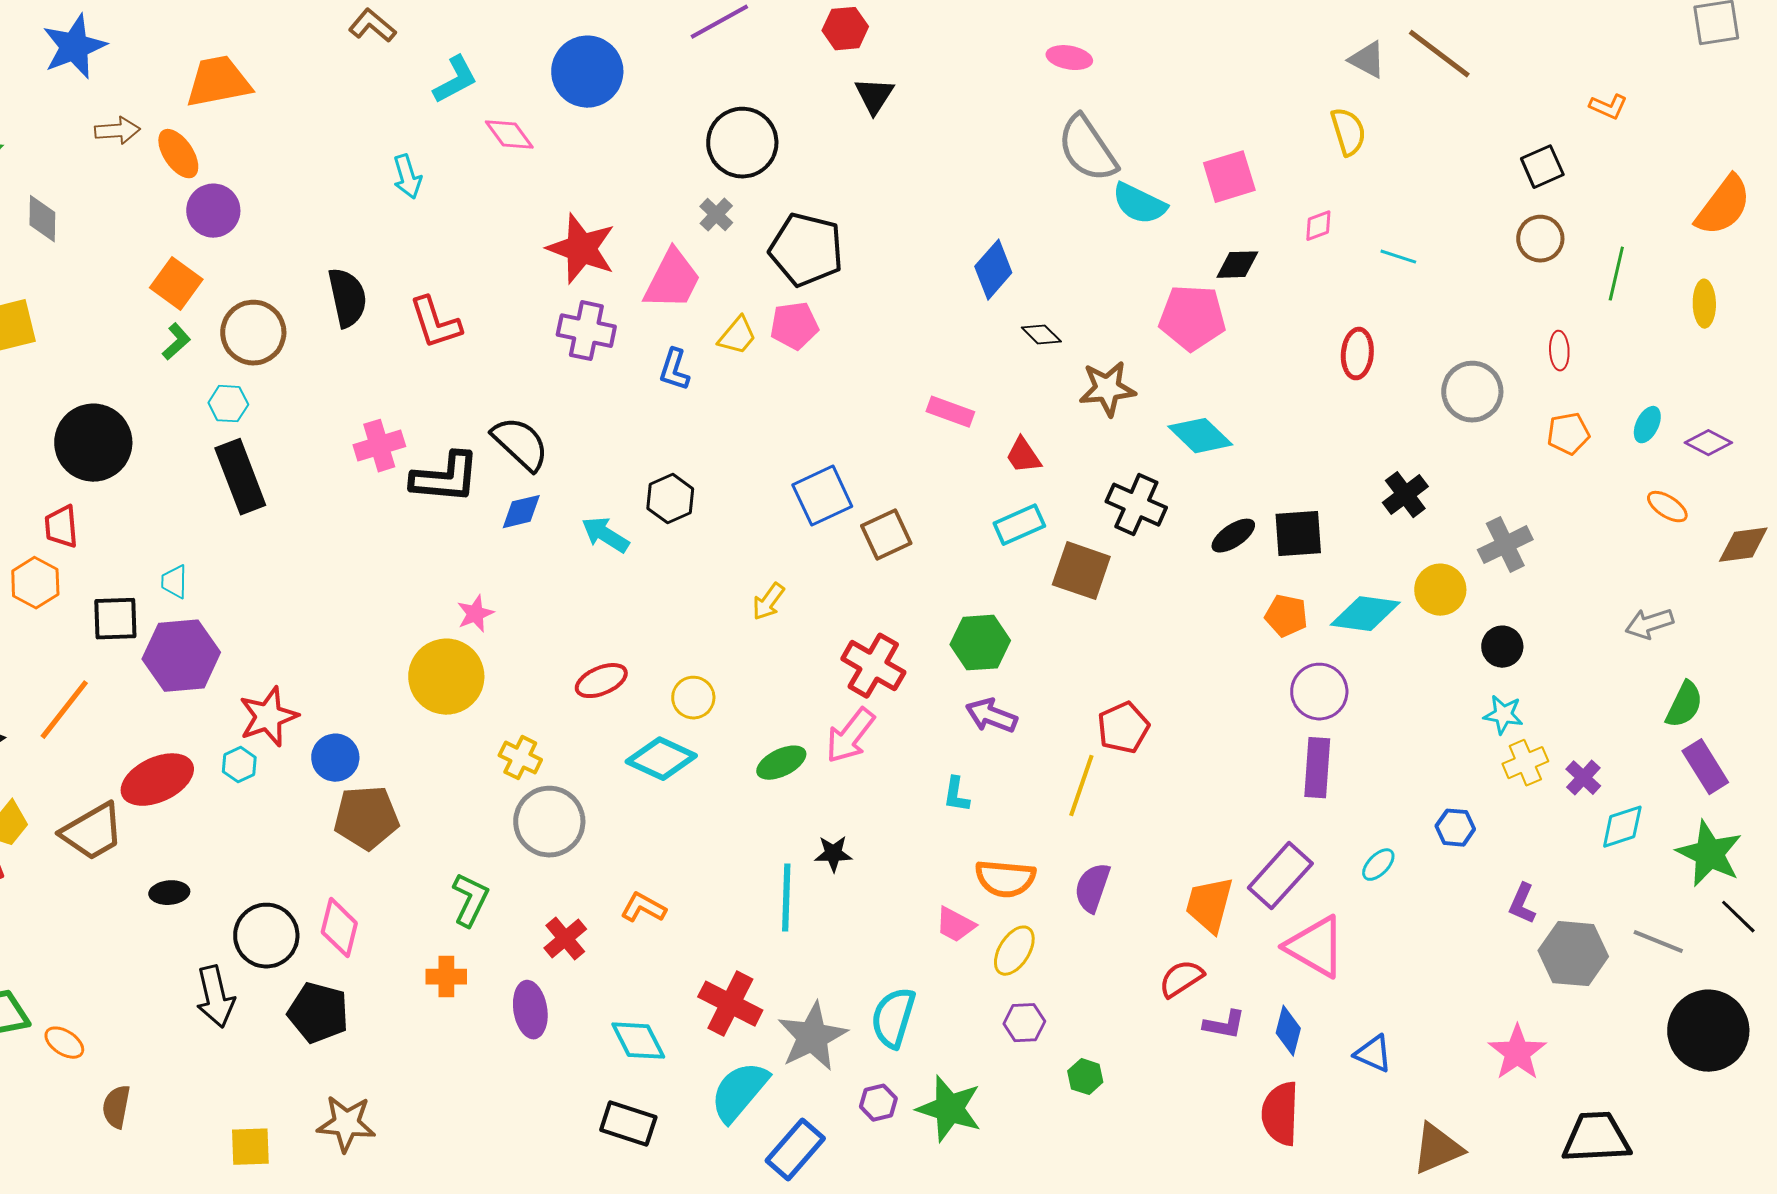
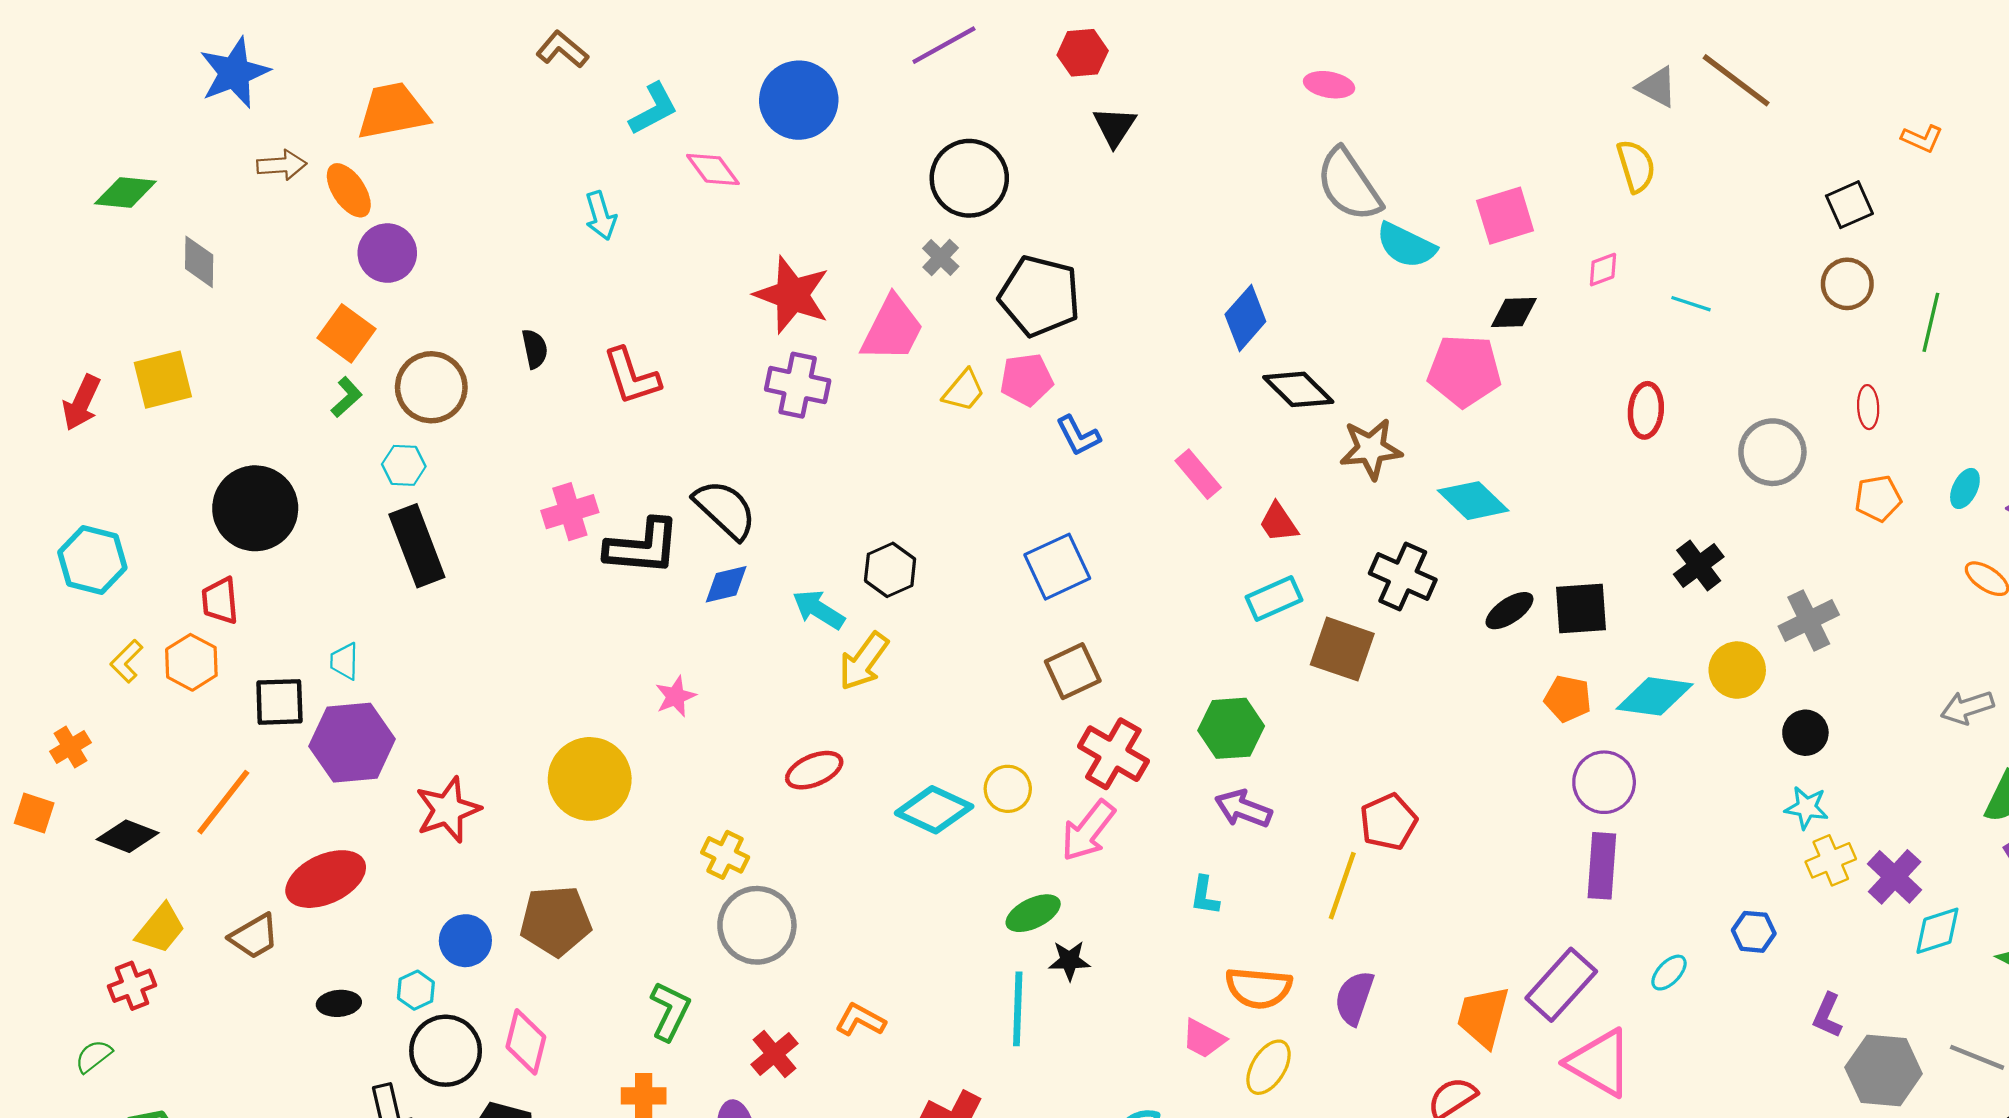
black semicircle: (347, 298) -> (535, 349), size x0.6
black diamond: (1041, 335) -> (1298, 389), size x1.6
blue L-shape: (674, 370) -> (1078, 436), moved, turned -45
pink rectangle: (950, 412) -> (1198, 474), turned 30
brown square: (886, 535) -> (1073, 671), moved
yellow arrow: (768, 602) -> (864, 661), moved, size x1.4
yellow circle: (446, 677) -> (590, 779), moved
yellow circle: (693, 698) -> (1008, 789), moved
blue circle: (335, 758) -> (465, 941), moved
cyan diamond: (661, 759) -> (934, 810), moved
green ellipse: (781, 763) -> (1033, 913), moved
cyan hexagon: (239, 765) -> (416, 990), moved
purple cross: (1583, 778) -> (1895, 877), size x1.4
brown trapezoid: (92, 832) -> (254, 936), size x0.7

